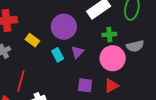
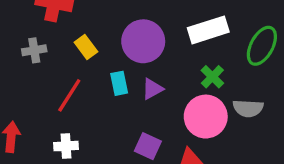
green cross: (109, 34) -> (212, 77), turned 32
red line: (21, 81) -> (69, 95), moved

